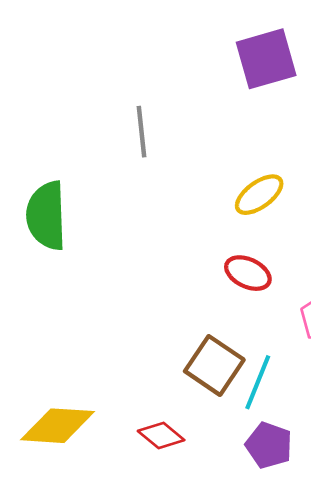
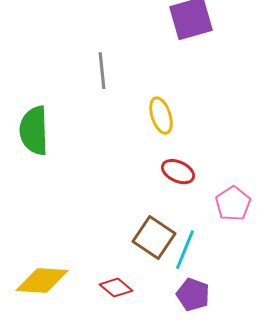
yellow ellipse: (259, 195) -> (161, 116), moved, turned -72

